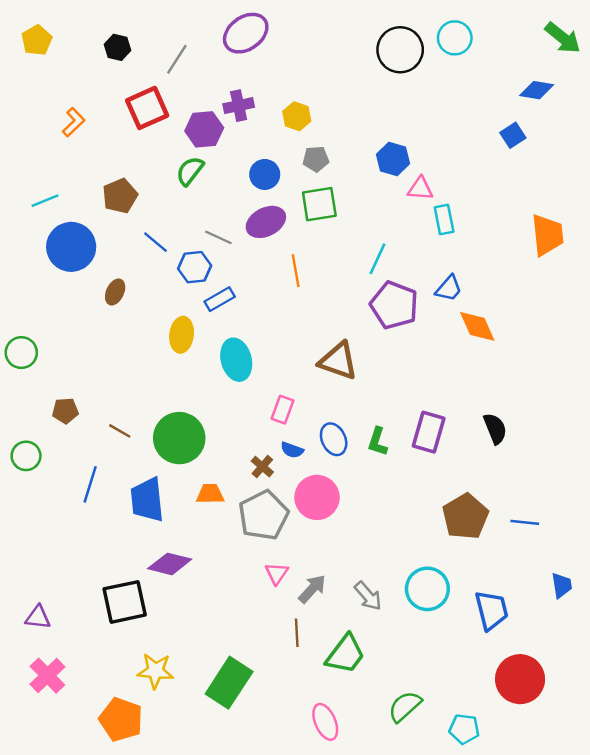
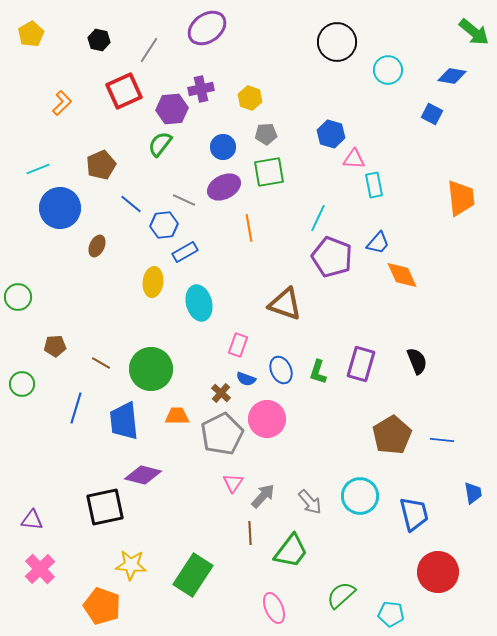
cyan circle: (455, 38) -> (388, 70), moved
blue square: (513, 135) -> (432, 114), turned -30

